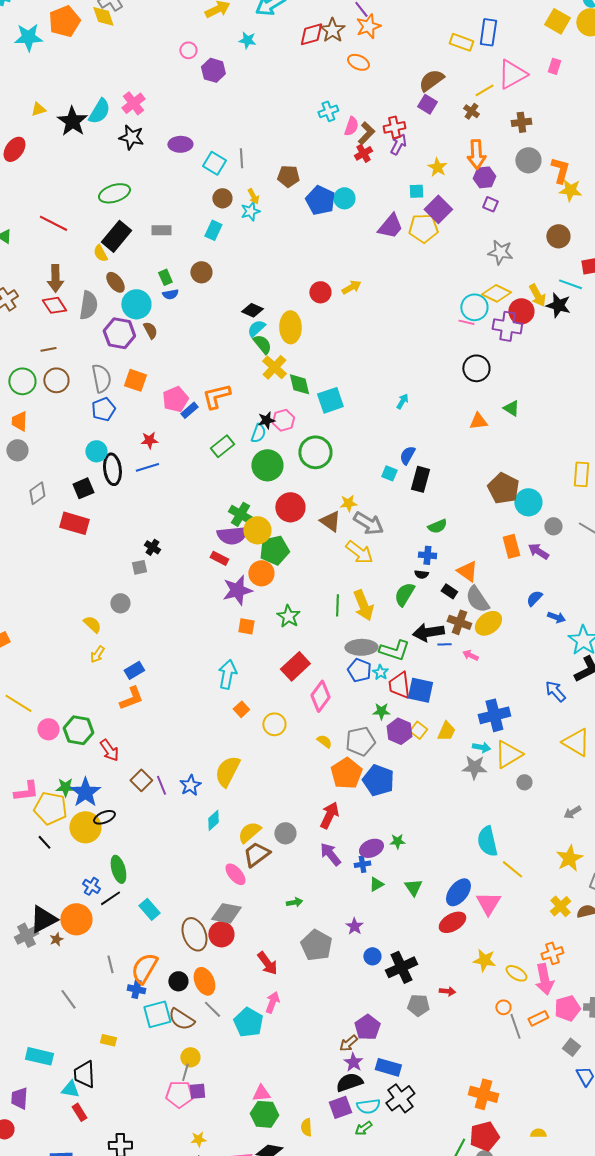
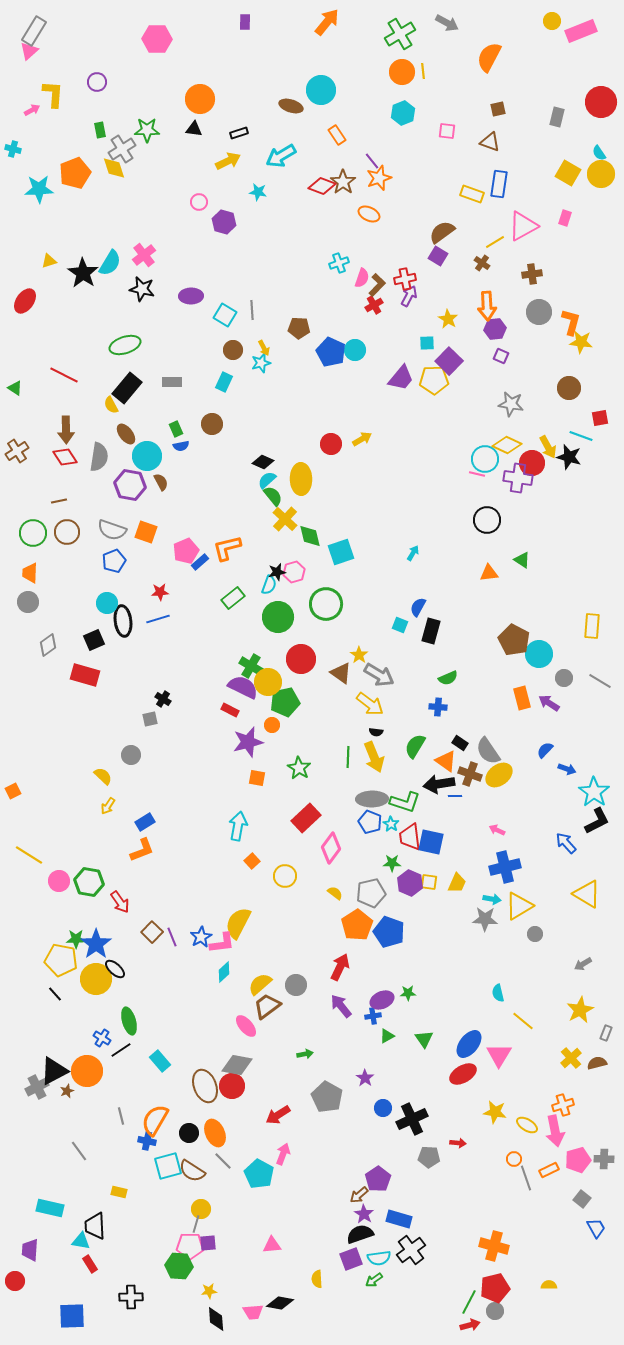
red diamond: (311, 34) -> (322, 186), turned 36
gray semicircle: (101, 378) -> (112, 530), turned 120
yellow star: (348, 503) -> (359, 655), turned -30
purple semicircle: (232, 535) -> (243, 687), turned -148
orange triangle: (467, 571) -> (446, 761), moved
orange circle: (261, 573) -> (272, 725), size x0.6
black semicircle: (421, 574) -> (376, 732), moved
pink arrow: (470, 655) -> (497, 830), moved
yellow square: (418, 730) -> (429, 882), turned -30
pink L-shape: (26, 791) -> (222, 943), moved
black ellipse: (104, 817) -> (115, 969), turned 65
cyan semicircle: (487, 841) -> (498, 993), size x0.6
red arrow: (267, 963) -> (278, 1115), turned 95
green hexagon: (264, 1114) -> (179, 1266), moved

